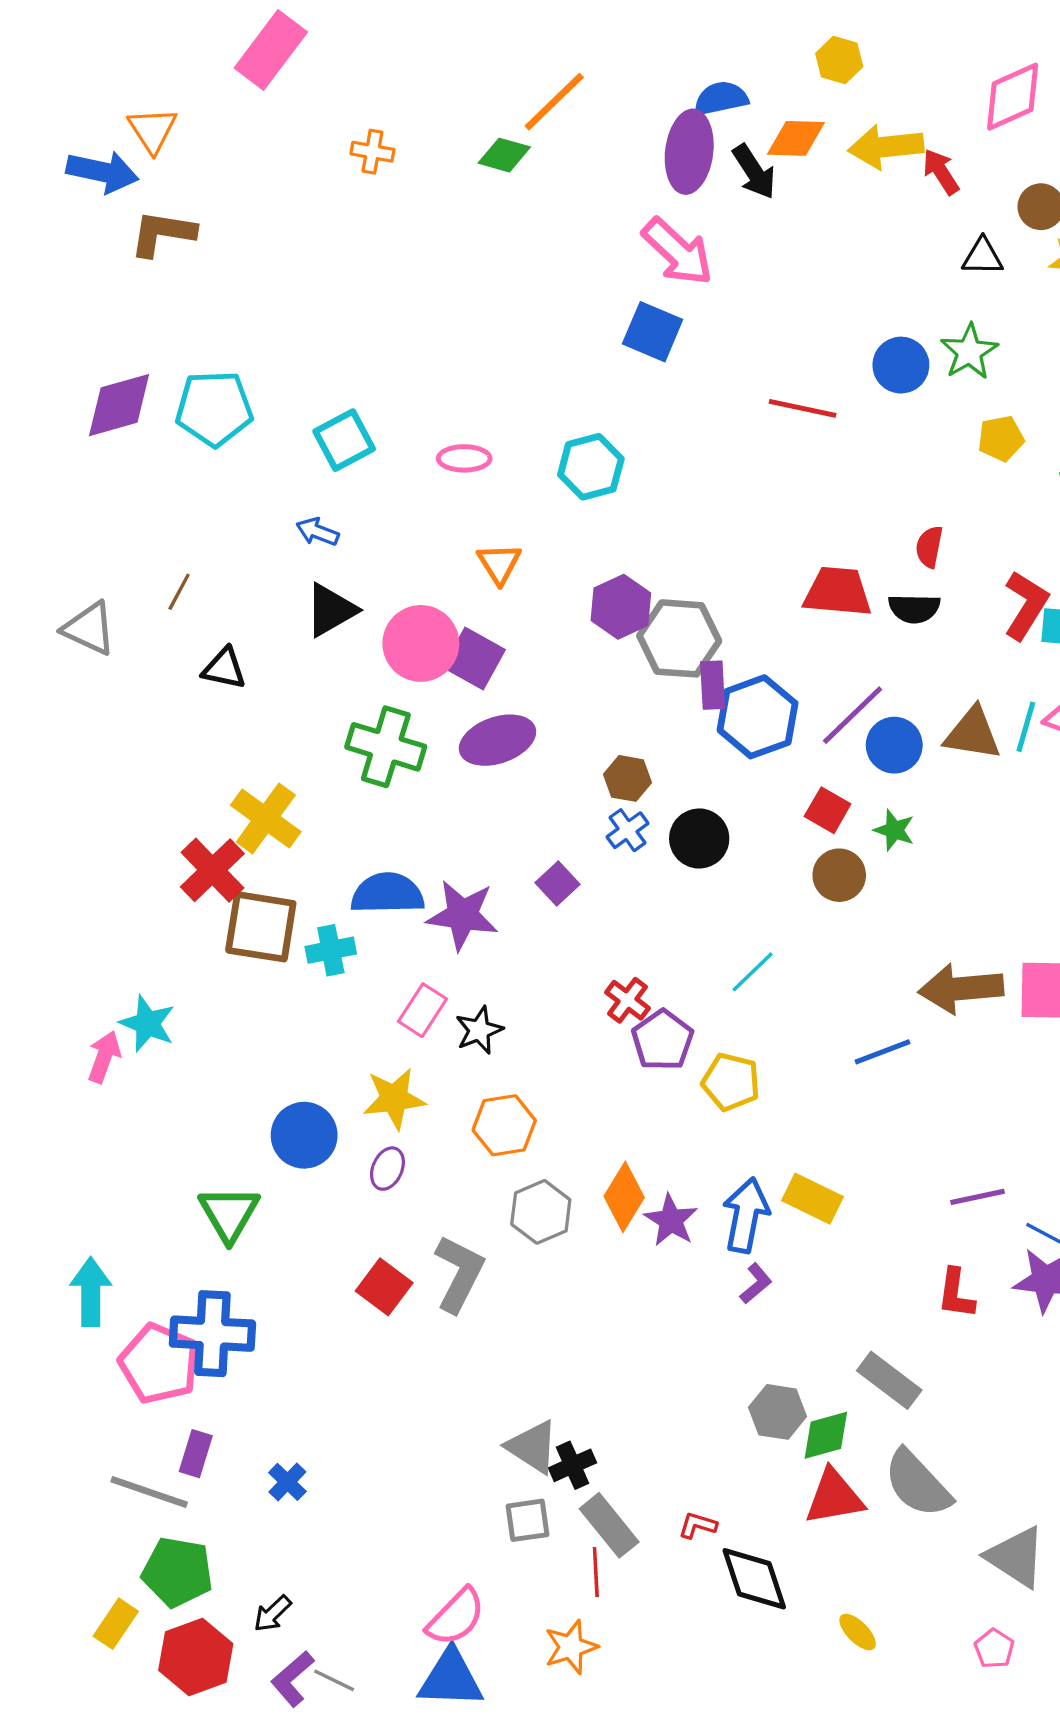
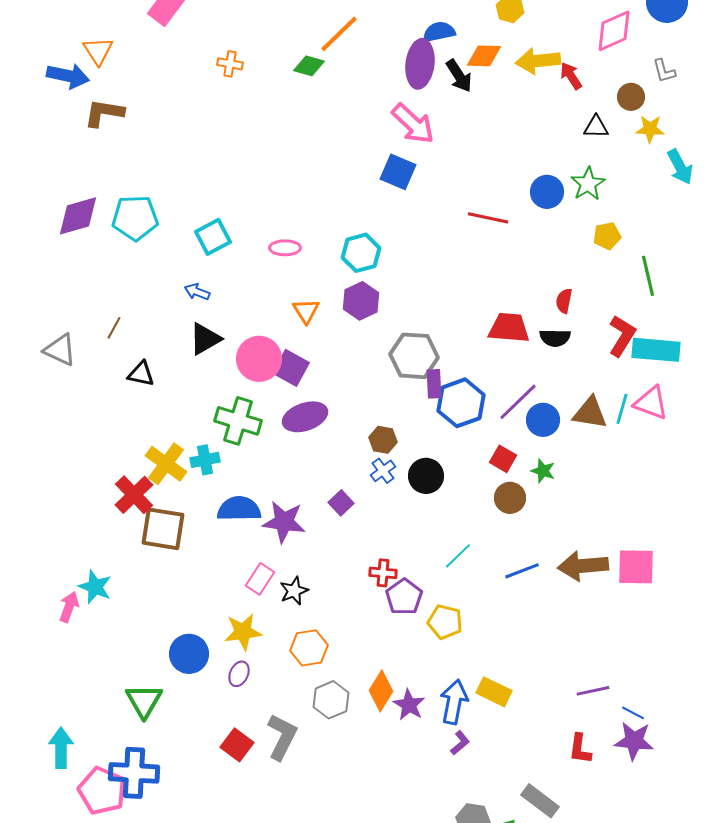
purple hexagon: (621, 607) -> (361, 301), moved
cyan cross: (331, 950) -> (205, 460), moved
red cross: (628, 1000) -> (383, 573), turned -32
blue line: (883, 1052) -> (522, 571), moved

